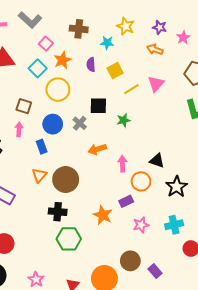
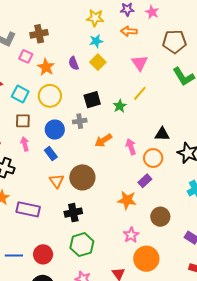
brown cross: (79, 29) -> (39, 34), moved
cyan star: (107, 43) -> (96, 41), moved
cyan square: (38, 68) -> (20, 94), moved
yellow line: (131, 89) -> (140, 93), moved
gray cross: (80, 123) -> (80, 121), turned -32
black cross: (58, 212) -> (73, 213), moved
pink star: (141, 225) -> (131, 235), moved
green hexagon: (69, 239) -> (82, 245), moved
brown circle: (130, 261) -> (160, 217), moved

